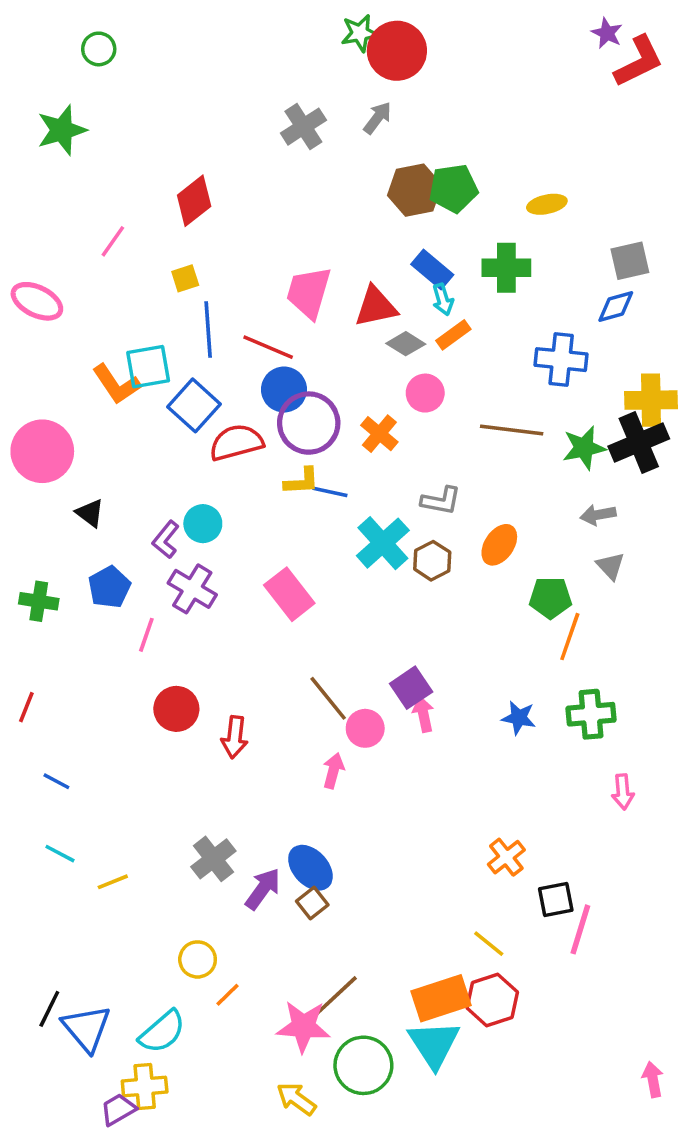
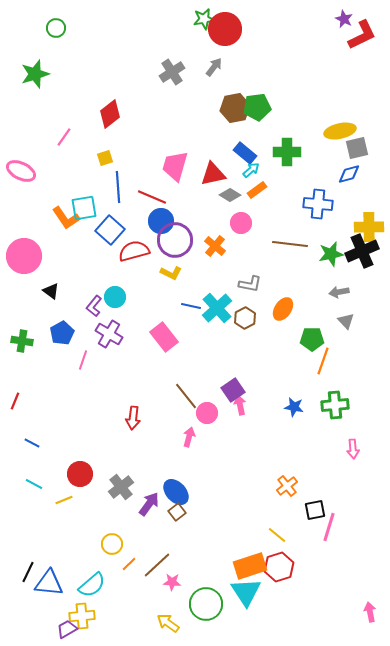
yellow ellipse: (547, 204) -> (340, 131), moved, size x1.4
cyan arrow: (443, 300) -> (251, 170), turned -114
yellow L-shape: (302, 481) -> (171, 273), turned 30
blue line: (330, 492) -> (191, 306), moved
red circle: (176, 709) -> (80, 474), moved
brown line: (335, 997) -> (157, 565), moved
pink star: (303, 1027) -> (172, 582), size x0.6
blue triangle: (86, 1028) -> (49, 583), turned -44

